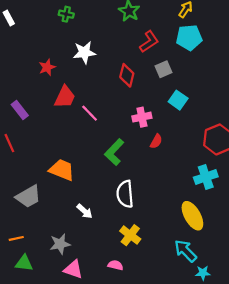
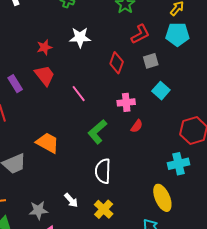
red trapezoid: (65, 97) -> (45, 75), moved, turned -70
white arrow: (85, 211) -> (71, 200), moved

